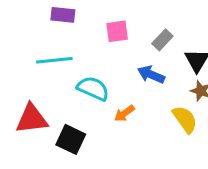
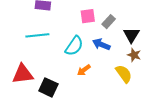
pink square: (117, 31) -> (88, 16), moved
cyan semicircle: (93, 88) -> (74, 46), moved, turned 100

